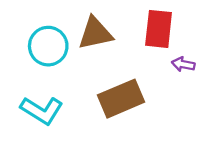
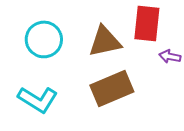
brown triangle: (95, 33) -> (105, 41), moved

